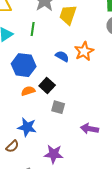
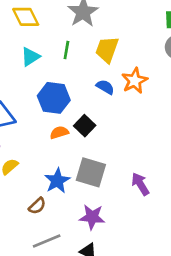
yellow trapezoid: (68, 15) -> (107, 49), moved
gray square: (58, 107) -> (91, 172), moved, size x1.6
blue star: (27, 127) -> (57, 181), turned 30
purple arrow: (89, 129) -> (140, 184), turned 48

